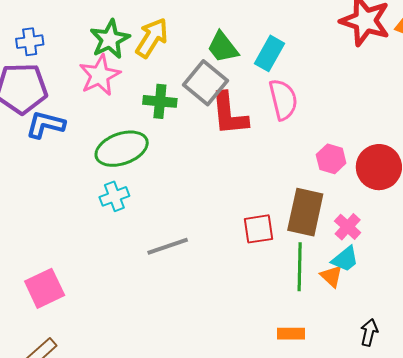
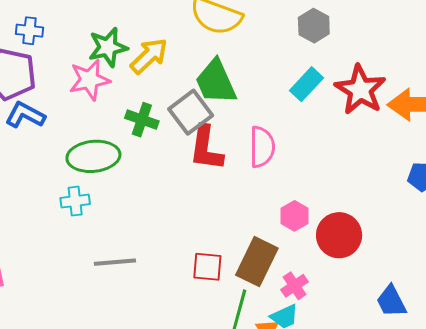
green trapezoid: (223, 47) -> (216, 82), size x1.4
cyan rectangle: (269, 53) -> (307, 84), moved

